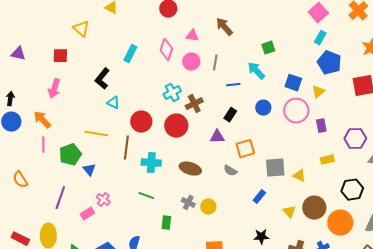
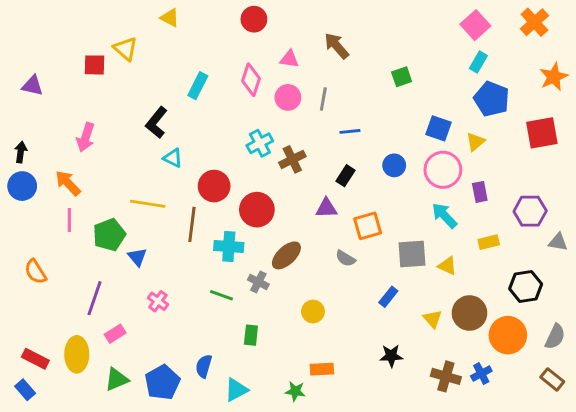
red square: (60, 56) -> (94, 65), moved
cyan arrow: (256, 71) -> (444, 216), moved
red circle: (176, 126) -> (257, 210), moved
brown ellipse: (190, 169) -> (286, 255), turned -60
gray cross: (188, 203) -> (258, 282), moved
pink rectangle: (87, 214) -> (115, 334), moved

